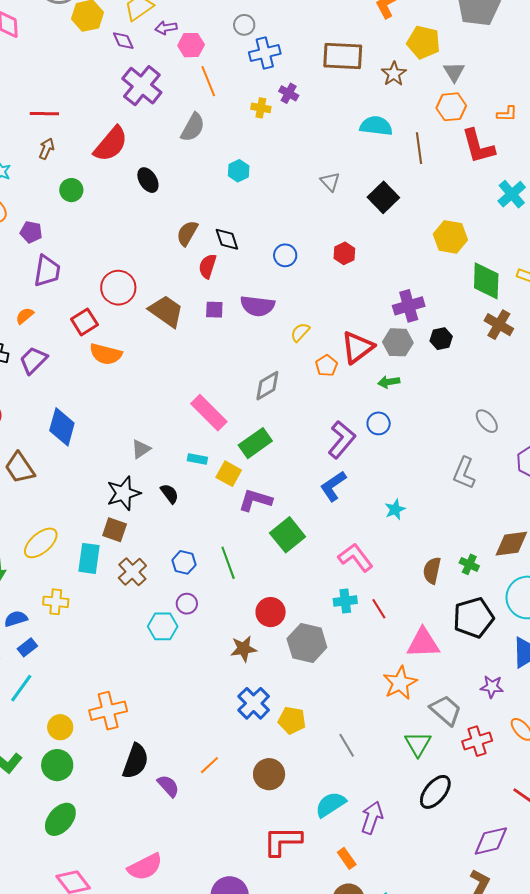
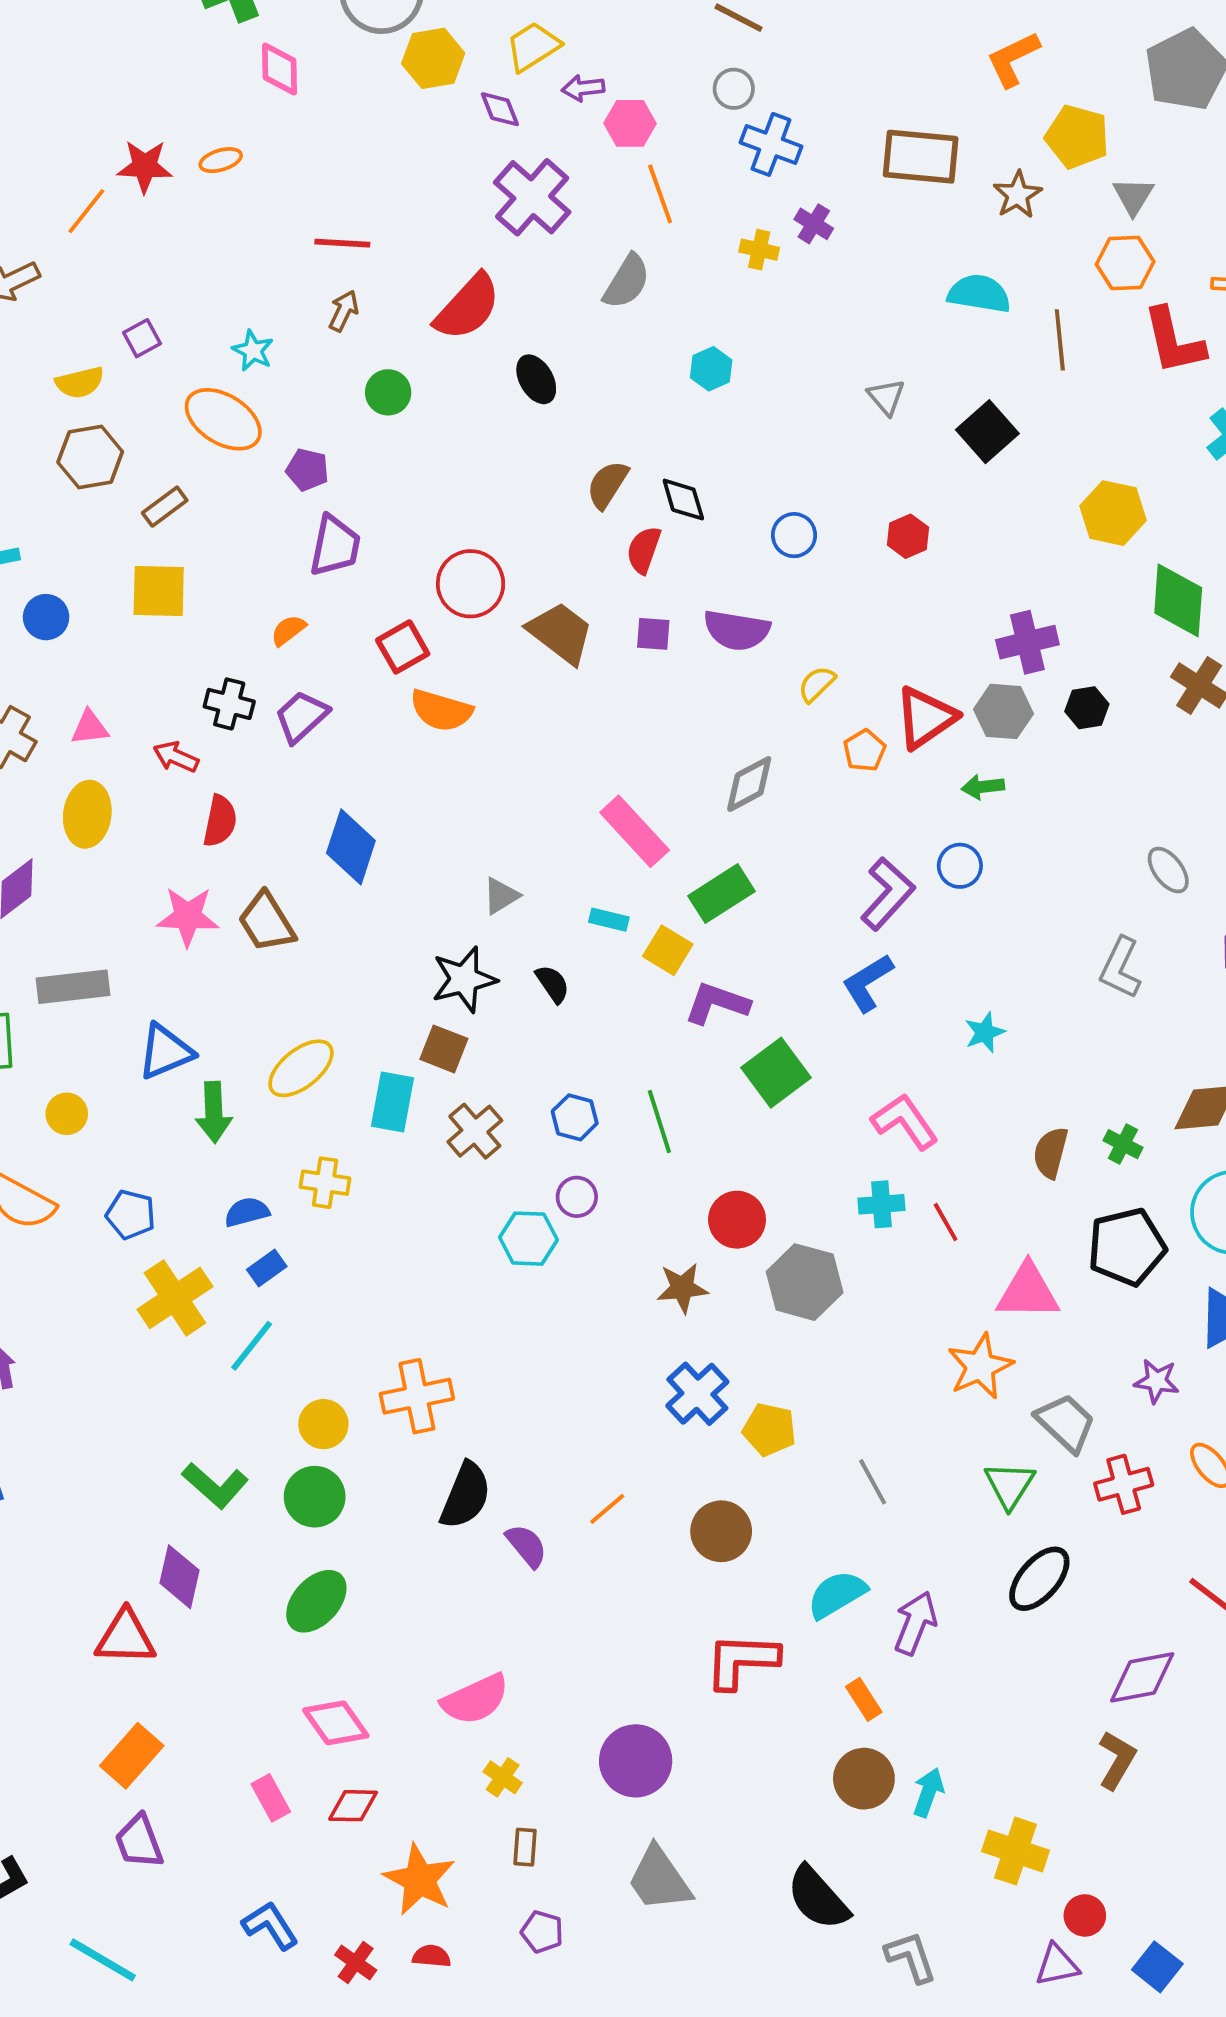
blue cross: (265, 53) -> (771, 144), turned 32

